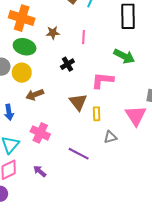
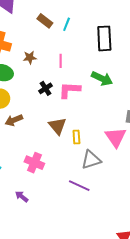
pink L-shape: (102, 80) -> (69, 90), moved
pink cross: (40, 133) -> (34, 163), moved
gray triangle: (110, 137) -> (91, 160), size x1.5
purple line: (79, 154) -> (79, 186), moved

